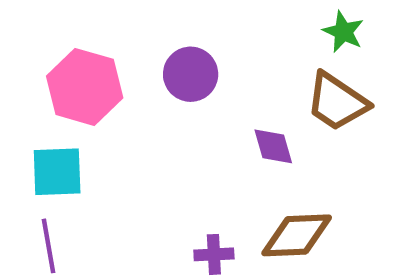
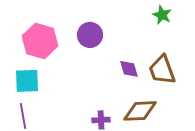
brown trapezoid: (337, 102) -> (162, 70), moved, turned 36

